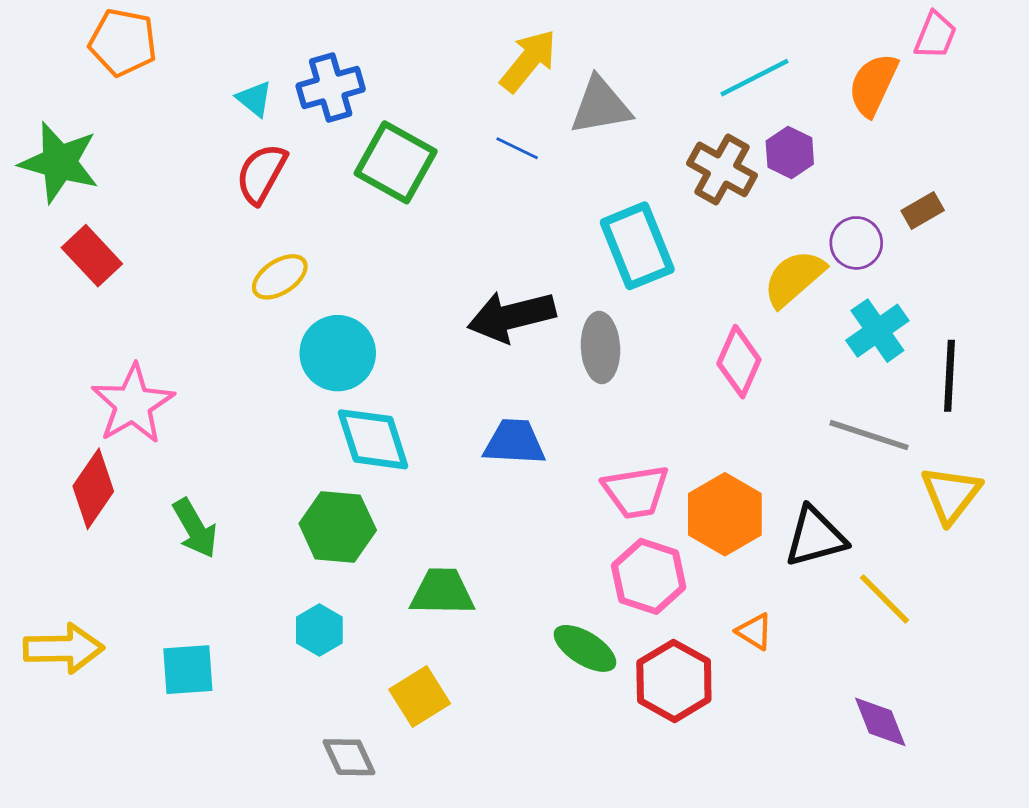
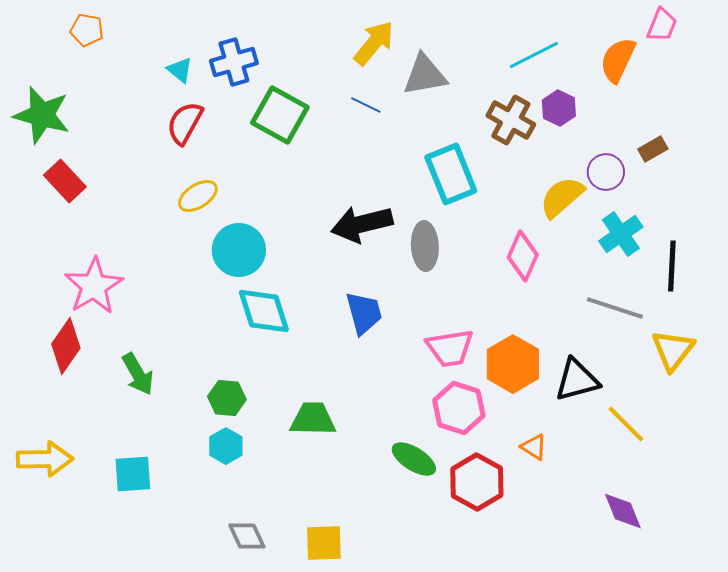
orange pentagon: (123, 42) -> (87, 30), size x0.7
blue trapezoid: (514, 442) -> (364, 313), turned 72
green hexagon: (338, 527) -> (227, 398), moved, size x0.7
yellow square: (420, 696) -> (324, 543), moved, turned 30

